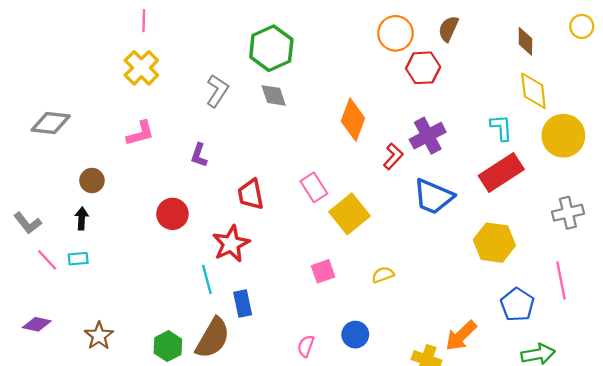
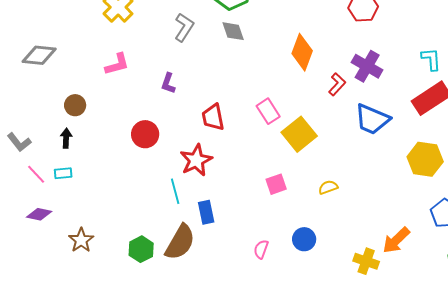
purple cross: (428, 136) -> (367, 66), turned -32
purple diamond: (37, 324) -> (39, 214), moved

